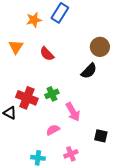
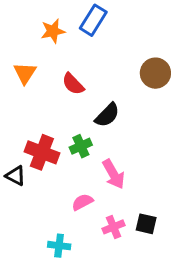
black semicircle: (89, 71) -> (107, 115), moved
black square: (101, 136) -> (146, 224), moved
pink cross: (71, 154) -> (113, 227), moved

